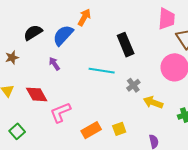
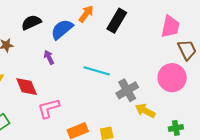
black rectangle: (126, 45) -> (117, 21), moved, turned 45
gray cross: (133, 85) -> (127, 90), size x1.5

